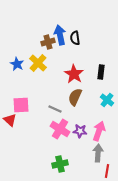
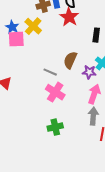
red star: (74, 74) -> (69, 17), moved
pink square: (21, 105) -> (16, 39), moved
purple star: (80, 131) -> (89, 72), moved

